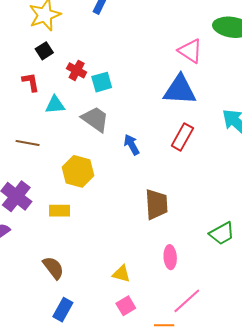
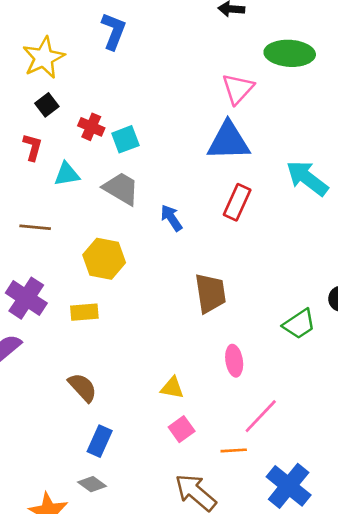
pink triangle: (190, 51) -> (238, 89), turned 44
red L-shape: (31, 82) -> (33, 147), turned 30

